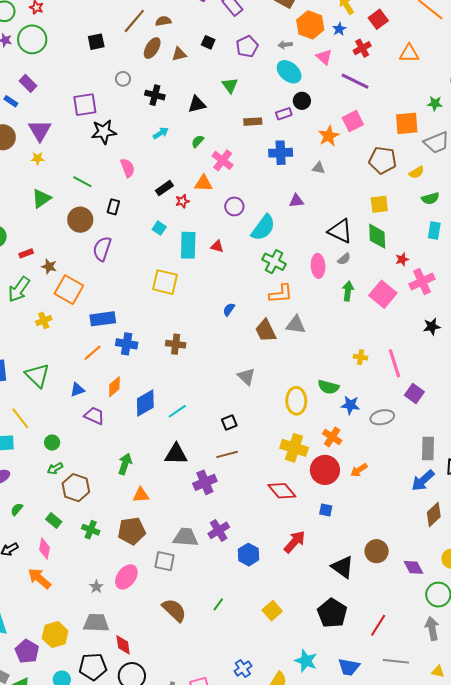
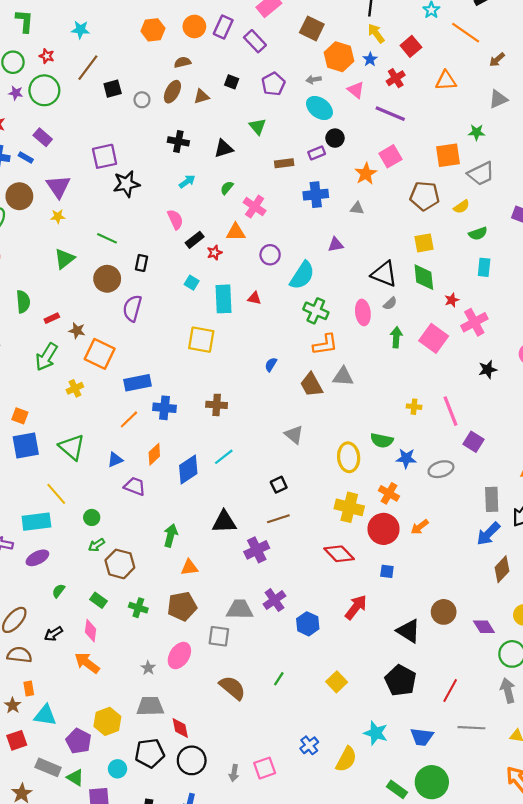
brown line: (134, 21) -> (88, 68), moved
gray circle: (123, 79) -> (142, 100), moved
pink semicircle: (128, 168) -> (175, 220), moved
cyan line: (177, 411) -> (224, 457), moved

